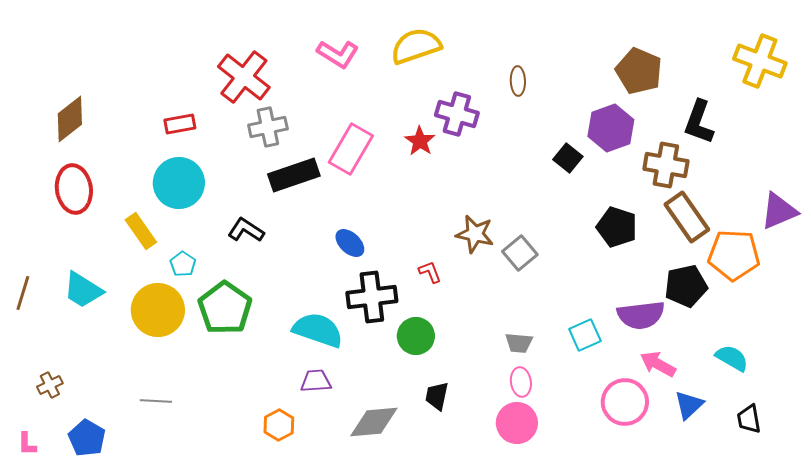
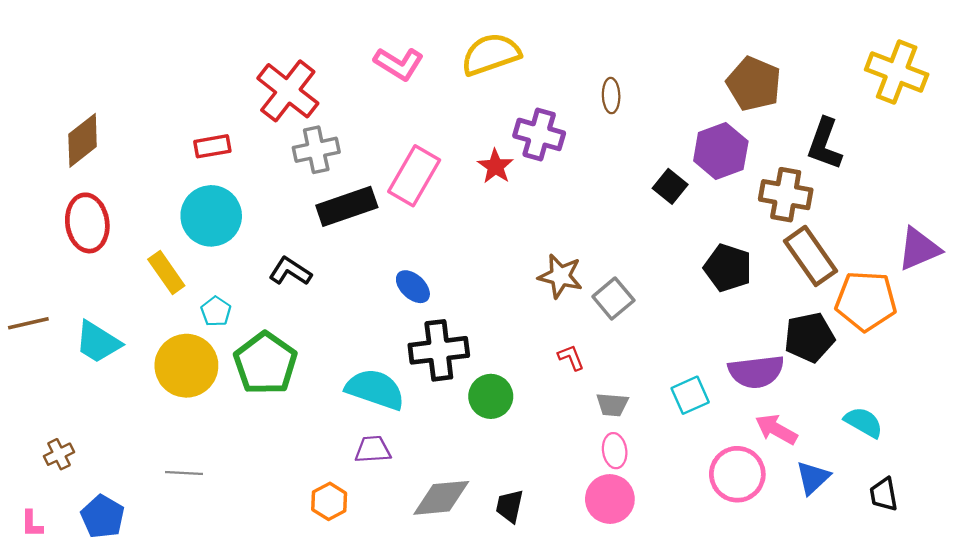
red L-shape: (430, 272) -> (571, 357), moved
brown line: (23, 293) -> (28, 323), moved, turned 60
black trapezoid: (437, 396) -> (510, 506), moved

